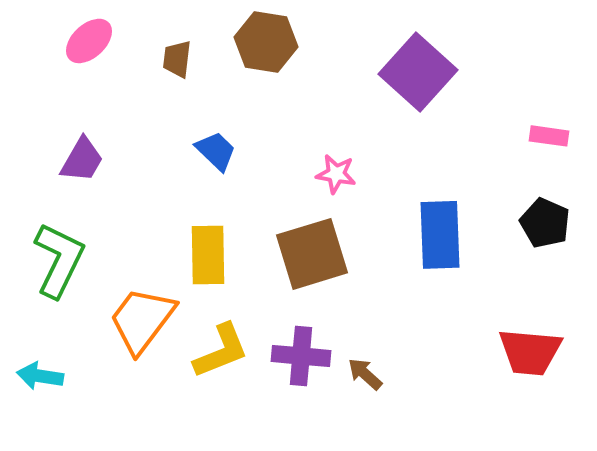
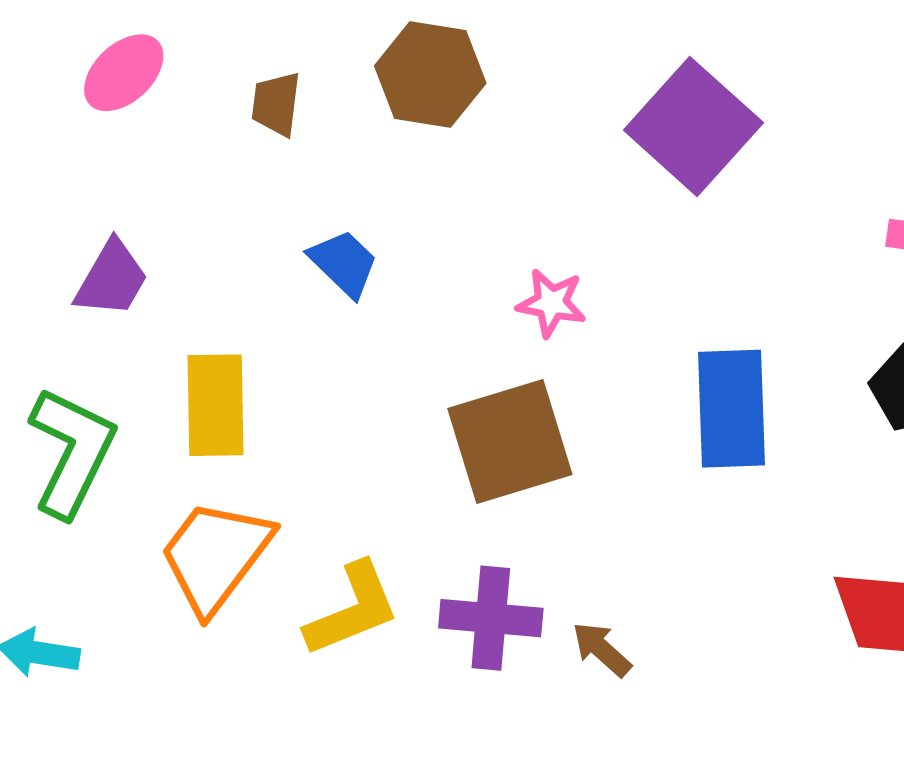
yellow rectangle: (208, 255) -> (216, 405), moved

